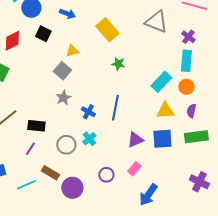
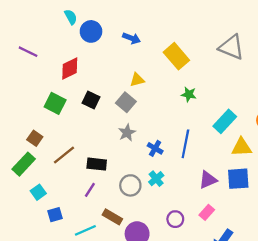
black square: (43, 34) -> (91, 100), moved
cyan rectangle: (161, 82) -> (225, 121), moved

